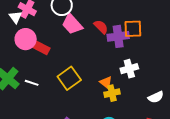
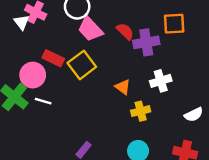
orange square: (133, 29) -> (174, 24), moved
pink circle: (26, 39) -> (33, 75), moved
yellow square: (69, 78) -> (82, 65), moved
orange triangle: (106, 83) -> (123, 87), moved

